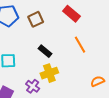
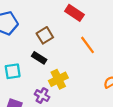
brown square: (36, 19) -> (45, 35), moved
black rectangle: (45, 51) -> (39, 58), moved

